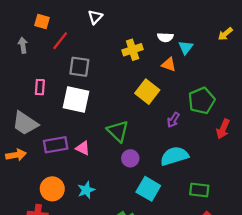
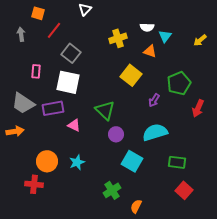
yellow arrow: (225, 34) -> (200, 40), moved
gray square: (79, 67) -> (71, 53), turned 30
purple rectangle: (56, 145) -> (53, 108), moved

